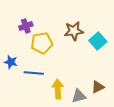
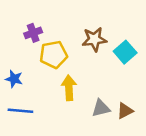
blue line: (34, 73) -> (20, 111), moved
yellow arrow: (58, 89) -> (69, 88), moved
gray triangle: (79, 96) -> (101, 108), moved

